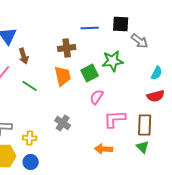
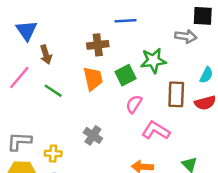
black square: (121, 24) -> (203, 16), moved
gray arrow: (140, 41) -> (186, 36), turned -30
pink L-shape: (115, 119) -> (156, 131), turned 35
brown rectangle: (145, 125) -> (176, 94), moved

